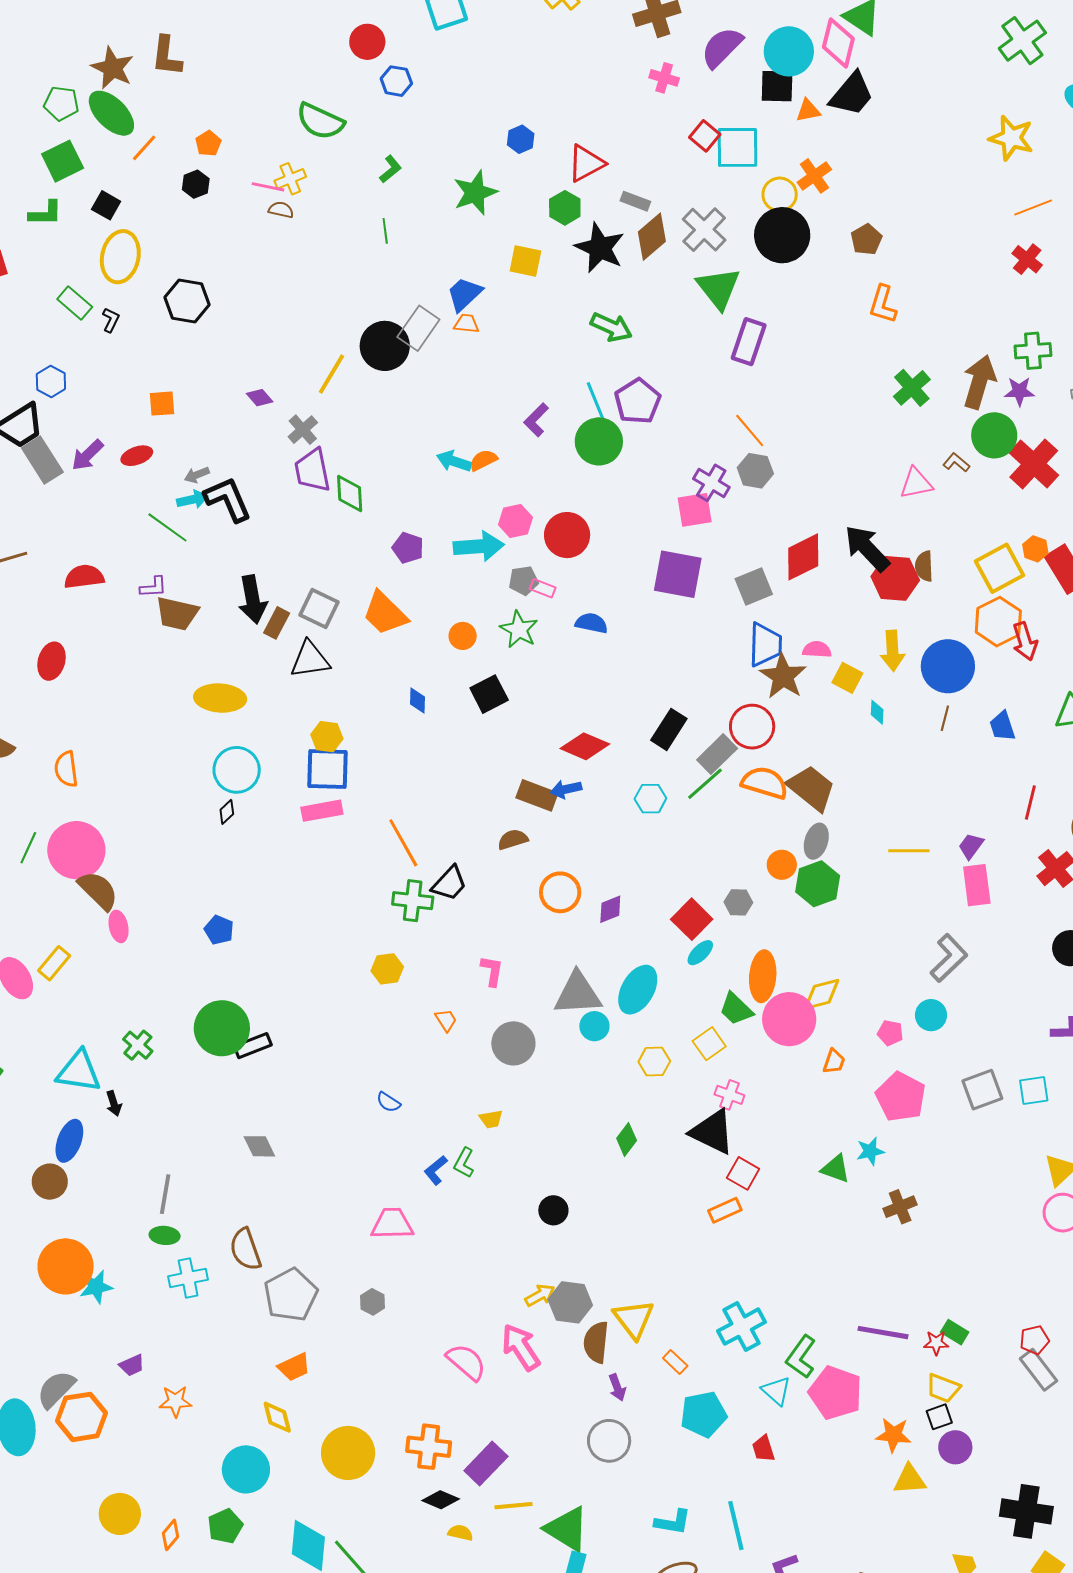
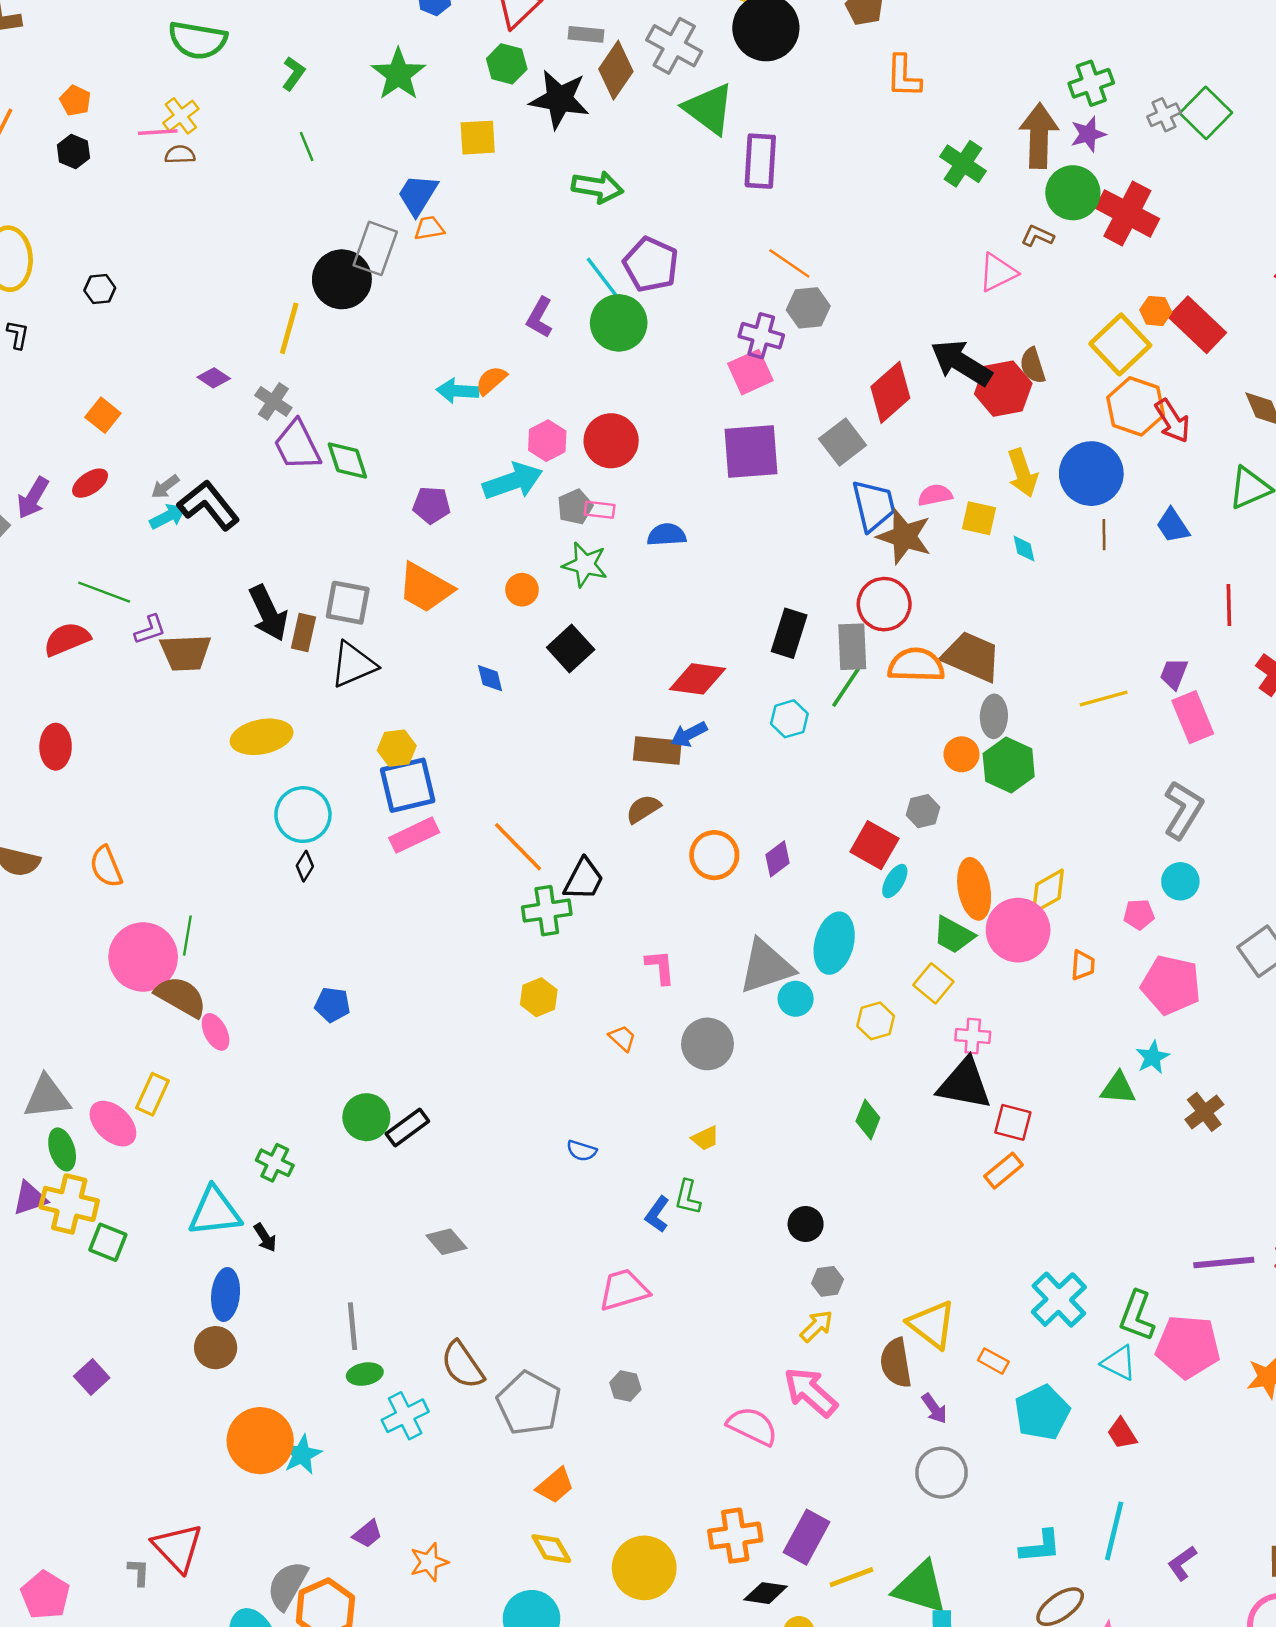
black hexagon: (187, 301) -> (100, 289), size x0.6
orange square: (162, 404) -> (103, 415), turned -32
green line: (167, 527) -> (104, 592), moved
gray rectangle: (717, 754) -> (852, 647), turned -33
green line: (28, 848) -> (187, 936), moved
green circle: (222, 1028) -> (366, 1117), size x0.7
gray hexagon: (570, 1302) -> (827, 1281), moved, size x0.6
cyan line: (736, 1526) -> (1114, 1531), turned 42

